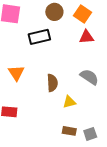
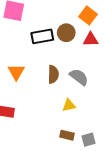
brown circle: (54, 12) -> (66, 33), moved
gray semicircle: (89, 77) -> (79, 77), moved
brown semicircle: (52, 83) -> (53, 74), moved

